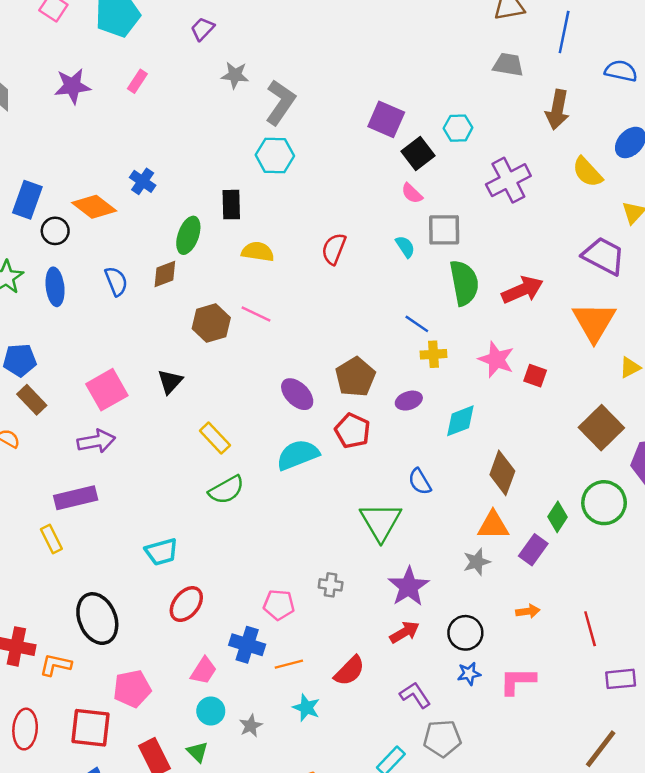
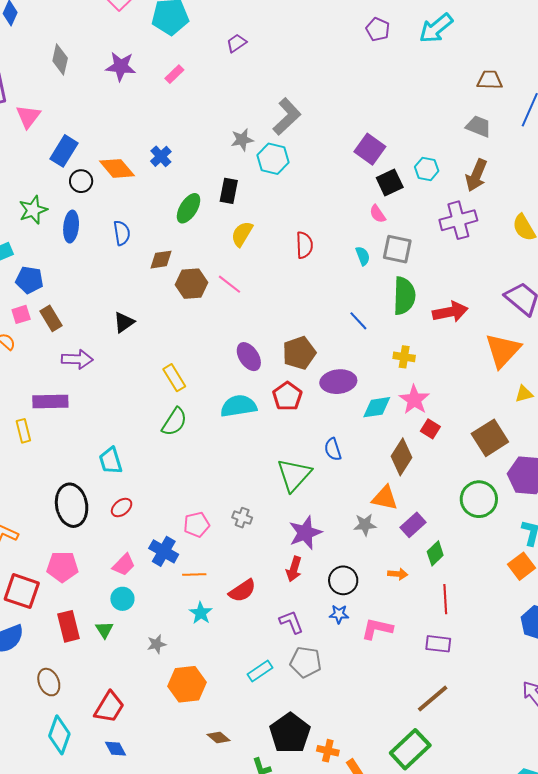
gray star: (235, 75) -> (242, 140), moved, turned -30
brown arrow: (557, 110) -> (476, 175), moved
red semicircle: (334, 249) -> (304, 245), turned 144
yellow semicircle: (258, 252) -> (242, 234), turned -80
brown diamond: (165, 274) -> (161, 260), moved
yellow cross: (433, 354) -> (404, 357), moved
pink star: (496, 359) -> (414, 400), moved
red square: (535, 376) -> (430, 429), moved
black triangle: (170, 381) -> (124, 322), moved
pink square: (107, 390) -> (21, 314), moved, size x0.6
brown rectangle: (32, 400) -> (51, 318), moved
purple ellipse: (409, 401) -> (338, 382), size x1.6
green semicircle: (226, 490) -> (174, 422), turned -40
green diamond: (558, 517) -> (435, 553), moved
cyan trapezoid: (161, 552) -> (111, 461), turned 76
red ellipse: (186, 604) -> (122, 508), size x0.7
pink pentagon: (279, 605) -> (197, 525), turned -30
black ellipse: (97, 619) -> (72, 505), moved
red arrow: (405, 632) -> (294, 569), turned 125
purple rectangle: (621, 679) -> (438, 644), moved
gray star: (251, 726) -> (157, 644), moved

